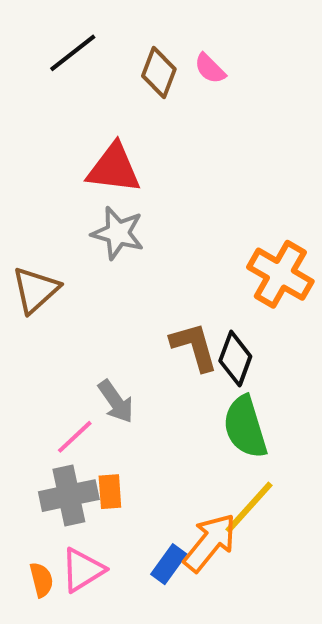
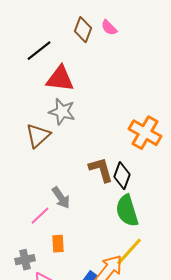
black line: (73, 53) -> (39, 51), moved
brown triangle: (36, 290) -> (38, 136), moved
gray cross: (69, 496) -> (25, 260), moved, size x0.7

